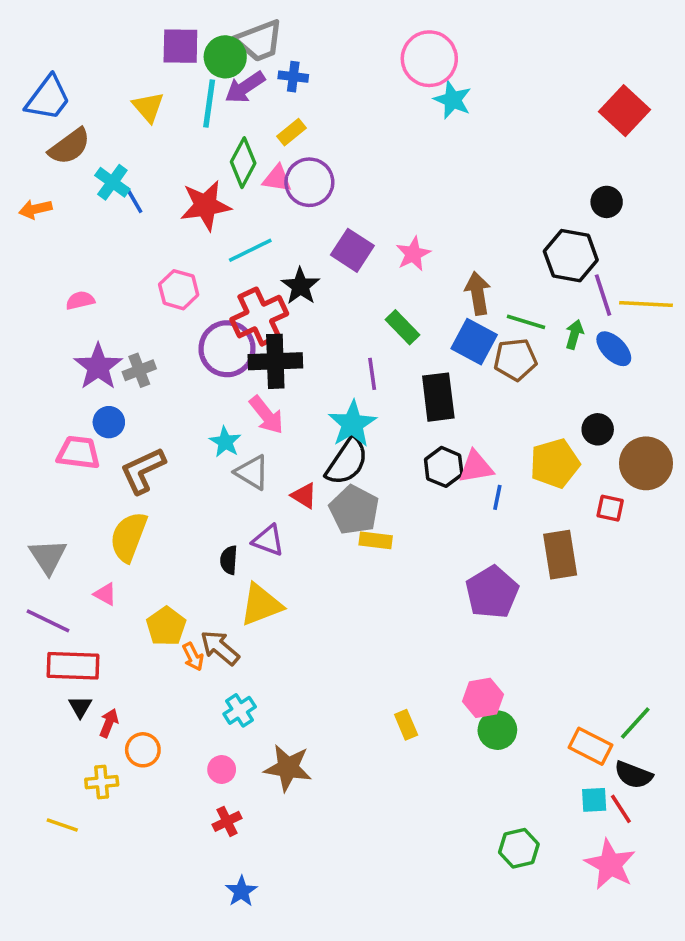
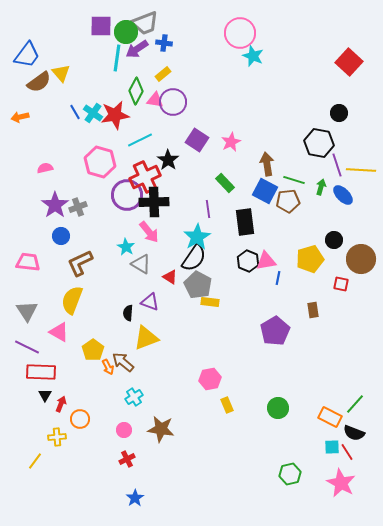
yellow triangle: (148, 107) -> (61, 73), moved
cyan cross: (112, 182) -> (93, 113), moved
pink hexagon: (179, 290) -> (100, 162), size x1.4
pink trapezoid: (78, 453) -> (28, 262), moved
brown rectangle: (560, 555) -> (313, 310), size x0.6
pink triangle: (105, 594) -> (59, 332), size x1.5
pink hexagon: (483, 698) -> (210, 379), moved
yellow line: (62, 825) -> (35, 461), turned -72

